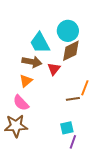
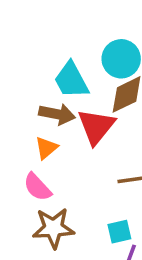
red triangle: (54, 69) -> (96, 127), size x1.6
brown star: (16, 126) -> (53, 228), moved

